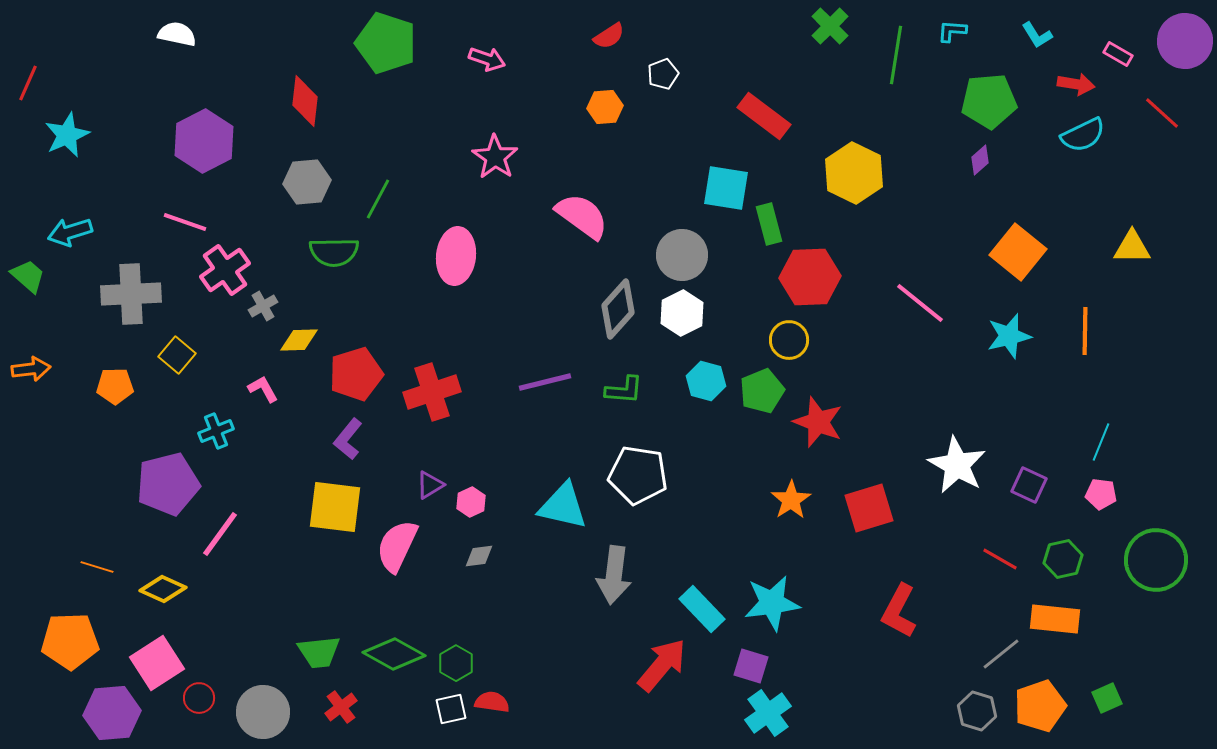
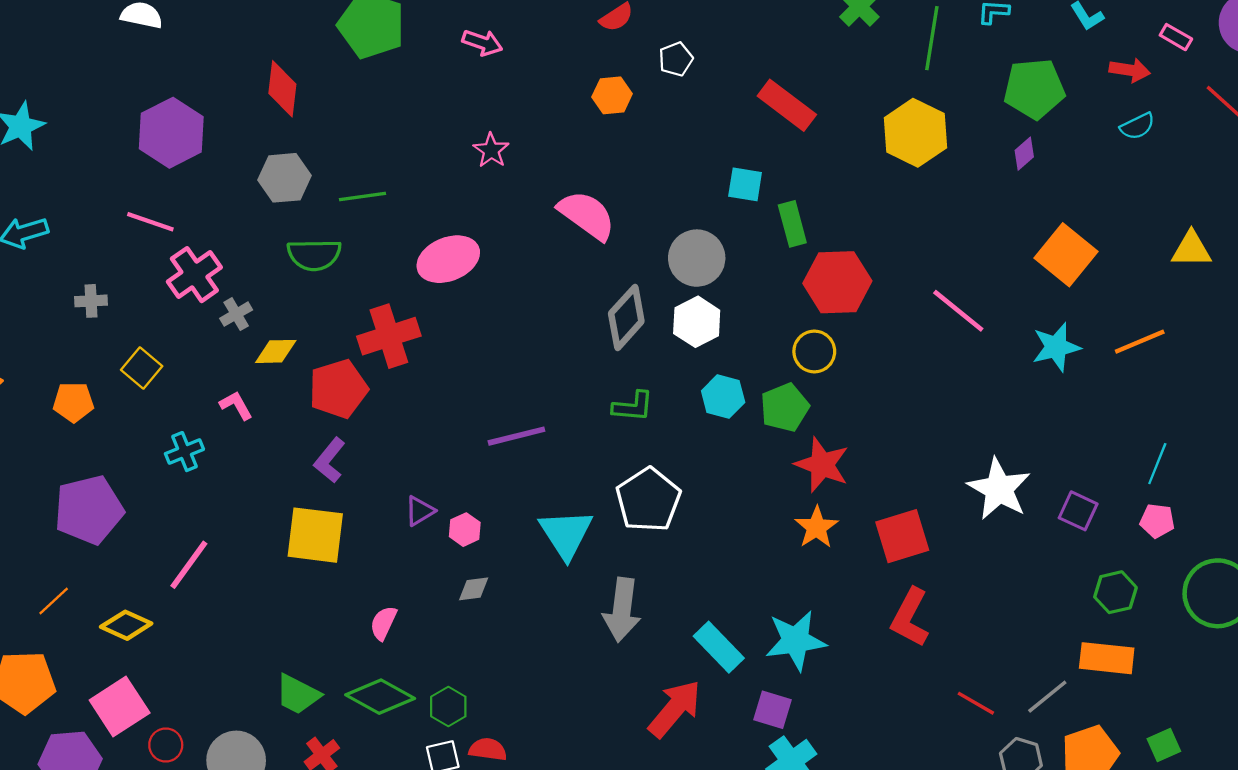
cyan semicircle: (1083, 135) -> (1137, 126), size x0.7
pink star: (495, 157) -> (491, 150), size x0.7
yellow hexagon: (854, 173) -> (915, 133), moved
cyan square: (726, 188) -> (745, 184), size x0.7
green line: (378, 199) -> (363, 196), turned 54
pink ellipse: (456, 256) -> (448, 259), turned 62
gray cross: (131, 294) -> (91, 301), size x0.5
orange line: (1085, 331) -> (1140, 342), turned 66
purple line: (545, 382) -> (516, 436), moved
red cross: (432, 392) -> (389, 336), moved
red star: (818, 422) -> (822, 465), moved
white pentagon: (638, 475) -> (648, 500), turned 30
purple pentagon: (168, 484) -> (89, 510), moved
cyan triangle: (563, 506) -> (566, 534), turned 44
pink semicircle: (397, 546) -> (383, 623), moved, size x0.6
red line: (1000, 559) -> (976, 703), moved
orange line: (97, 567) -> (54, 601), turned -60
red L-shape: (899, 611) -> (910, 617), moved
green trapezoid: (319, 652) -> (298, 694), turned 33

